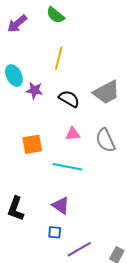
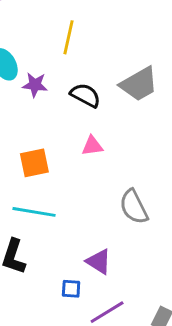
gray semicircle: (105, 140) -> (134, 207), moved
cyan line: (67, 167) -> (34, 212), moved
purple triangle: (61, 206) -> (99, 262), moved

